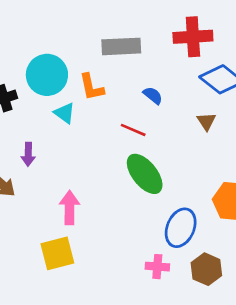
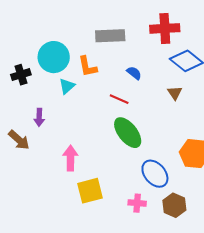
cyan triangle: (65, 113) -> (67, 86), turned 42
blue ellipse: (181, 228) -> (155, 174), turned -64
yellow square: (57, 253) -> (90, 191), moved

